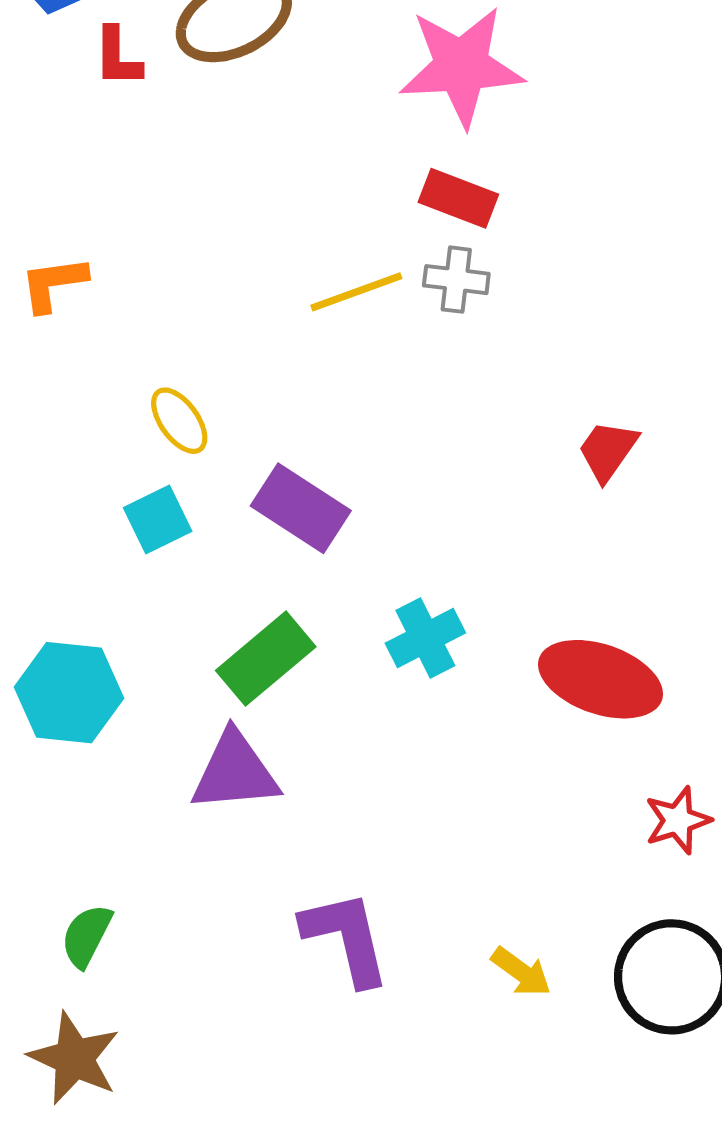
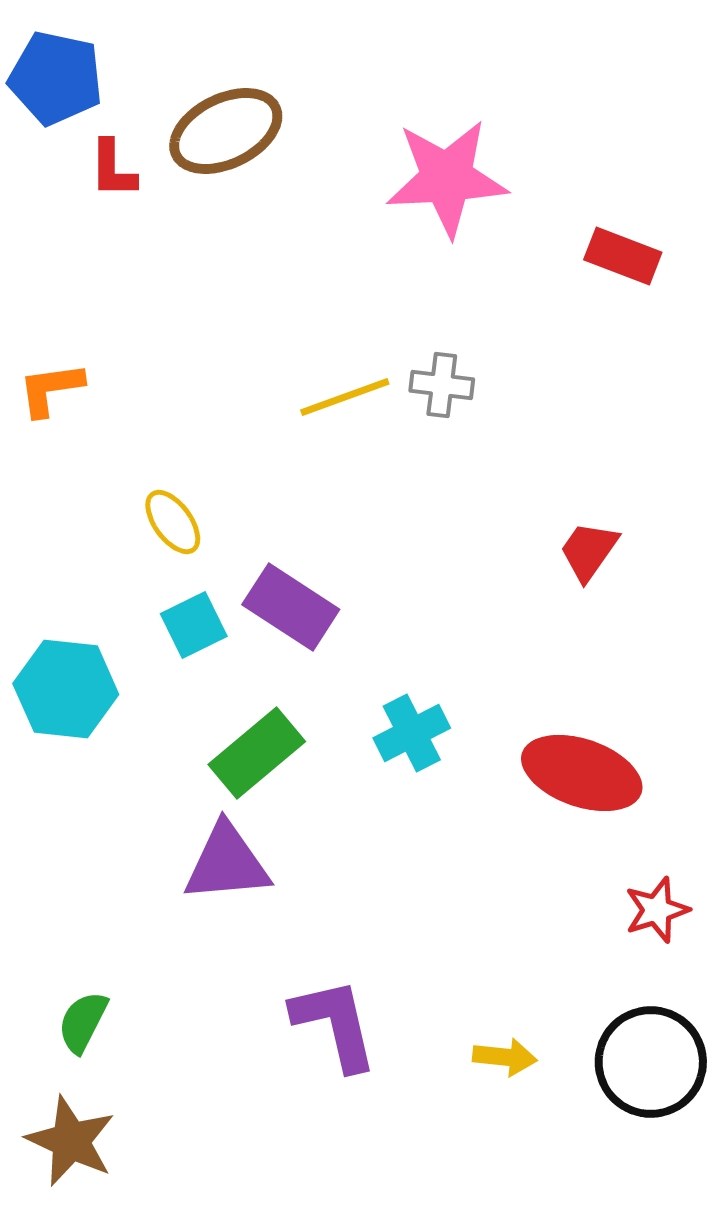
red rectangle: (458, 198) -> (623, 256), moved
cyan square: (158, 520) -> (194, 625), moved
cyan hexagon: (69, 693) -> (66, 689), moved
yellow arrow: (521, 972) -> (505, 1057), turned -30

